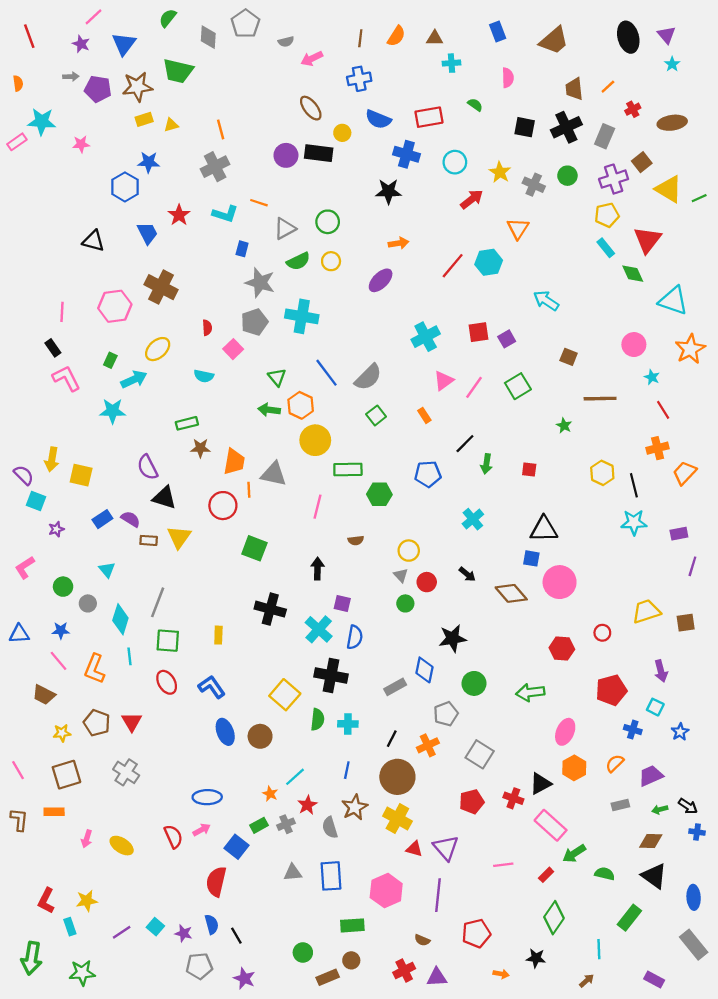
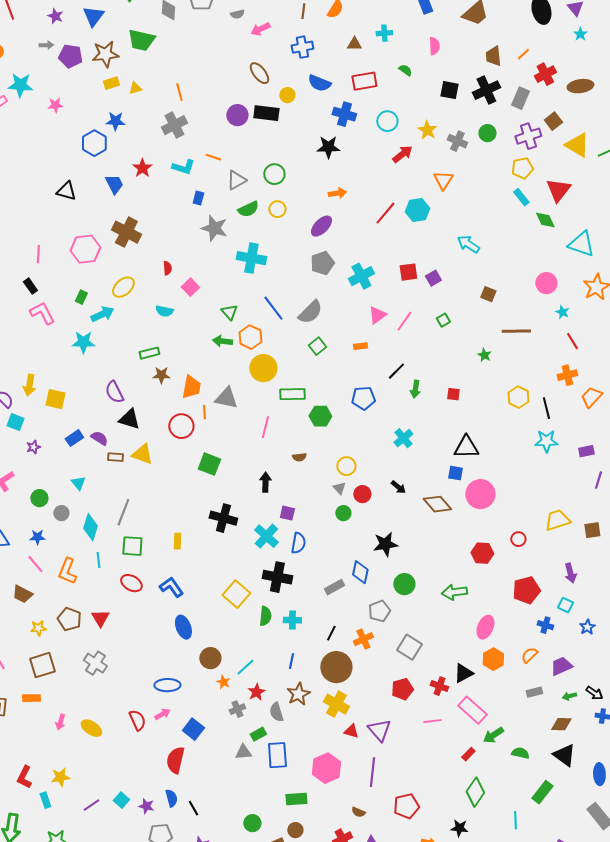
brown triangle: (435, 38) -> (354, 44), moved
red cross: (633, 109) -> (545, 74), size x1.5
gray pentagon: (254, 322) -> (322, 263), moved
green square: (518, 386) -> (443, 320), size x0.6
orange rectangle: (424, 415) -> (360, 346), turned -64
yellow triangle: (179, 537) -> (142, 454), turned -45
red ellipse: (167, 682) -> (131, 583), turned -30
brown circle: (260, 736) -> (210, 658), moved
green rectangle: (259, 825) -> (258, 734), moved
pink line: (503, 865) -> (432, 721), moved

